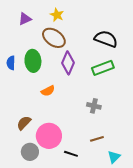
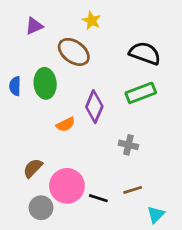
yellow star: (57, 15) -> (92, 21), moved
purple diamond: (68, 63) -> (94, 107), moved
black line: (71, 154) -> (98, 198), moved

